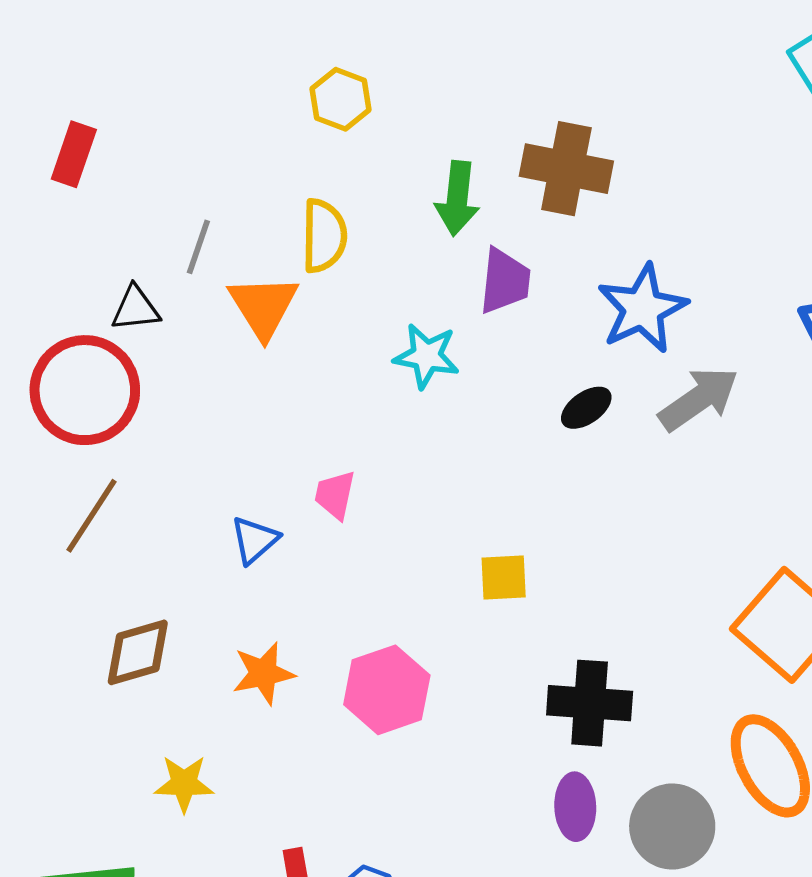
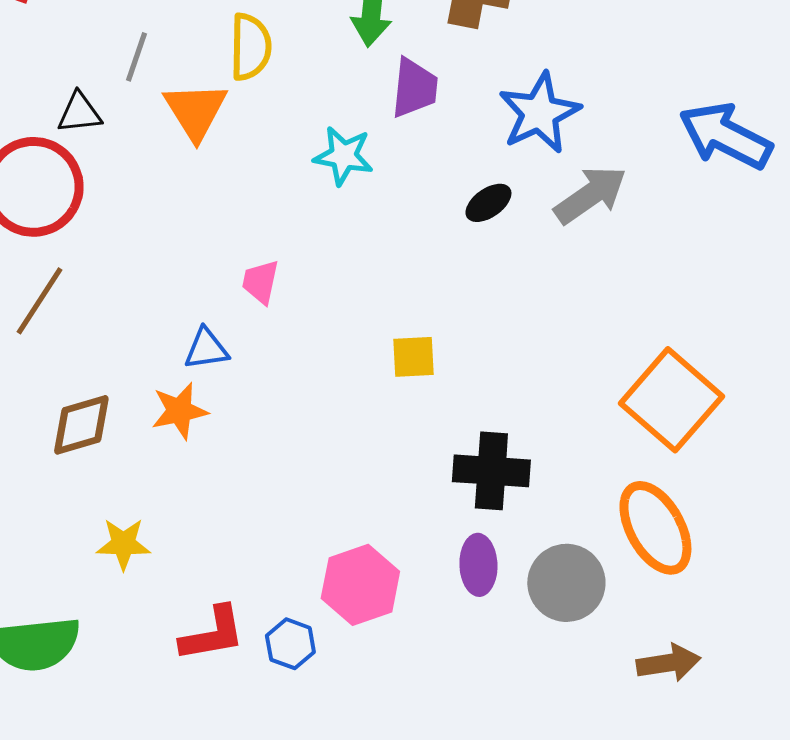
blue triangle: (255, 540) -> (206, 349), moved, turned 33
orange star: (263, 673) -> (179, 411), moved
pink hexagon: (387, 690) -> (360, 585), moved

